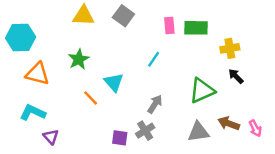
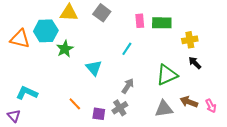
cyan hexagon: (21, 38) -> (46, 31), moved
orange triangle: (38, 74) -> (20, 39), moved
orange line: (91, 98) -> (75, 104), moved
purple triangle: (51, 137) -> (14, 116), moved

